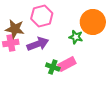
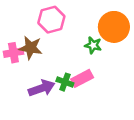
brown star: (15, 29) -> (31, 48), moved
purple arrow: (38, 44) -> (42, 88), moved

